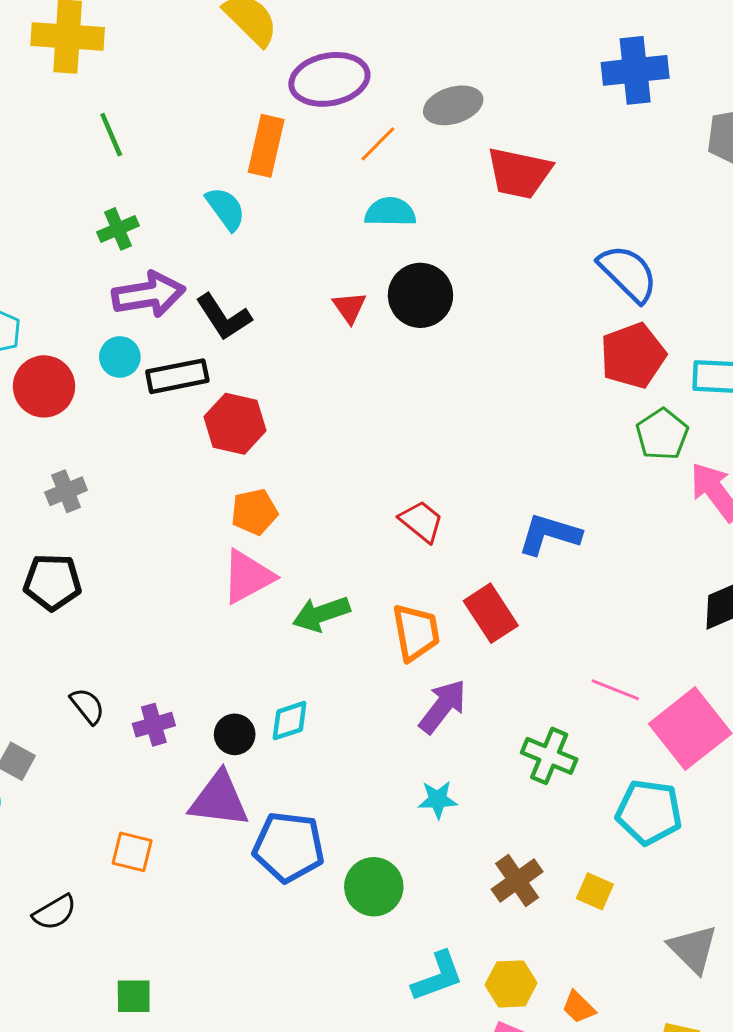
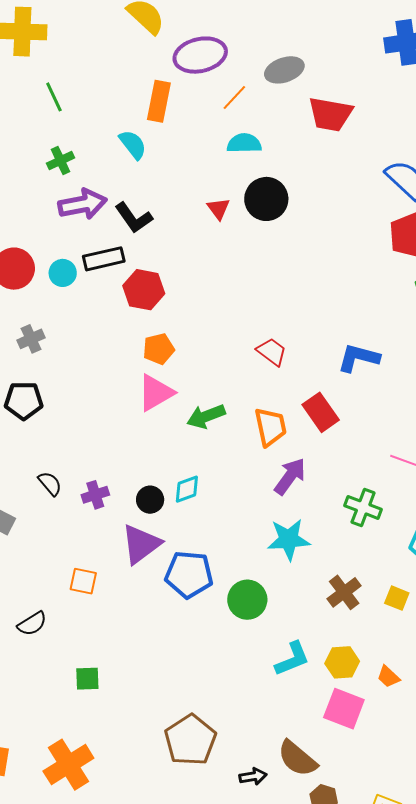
cyan circle: (120, 357) -> (63, 273), moved
purple triangle: (219, 800) -> (141, 544), turned -42
cyan star: (438, 800) -> (289, 539), size x1.6

